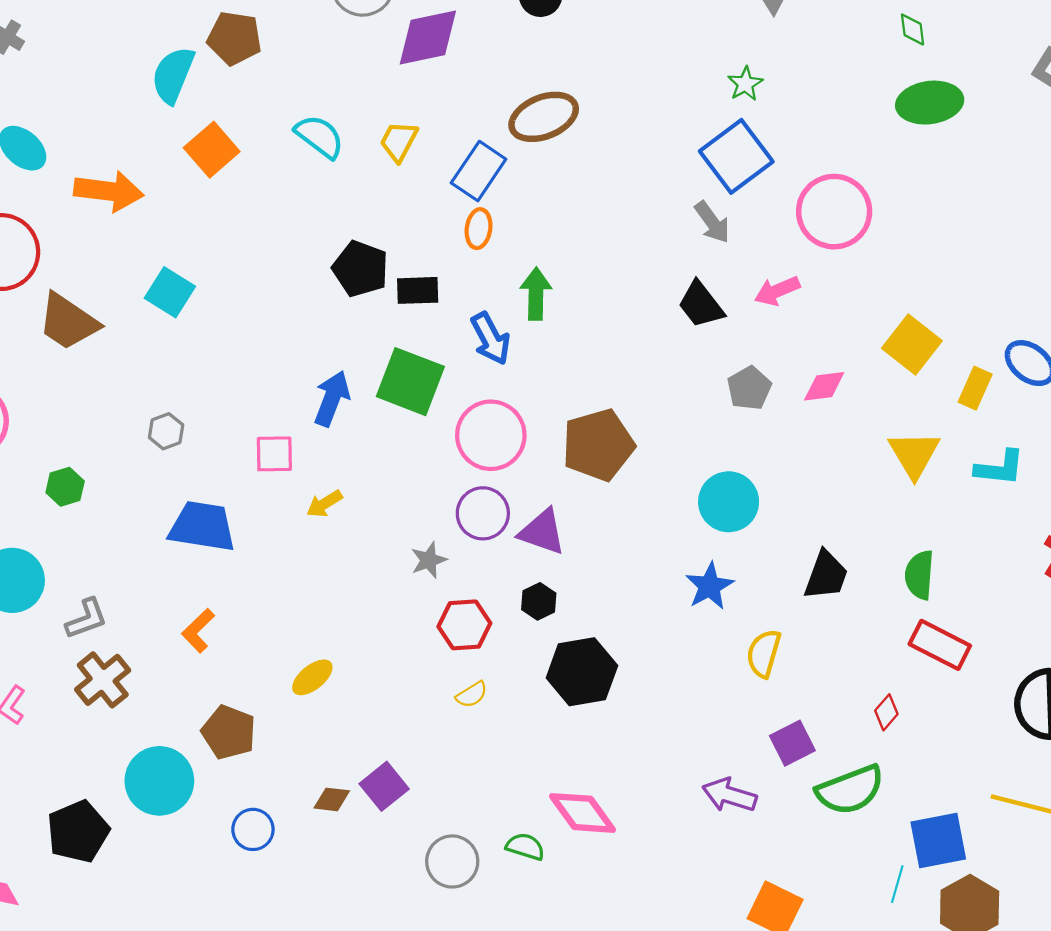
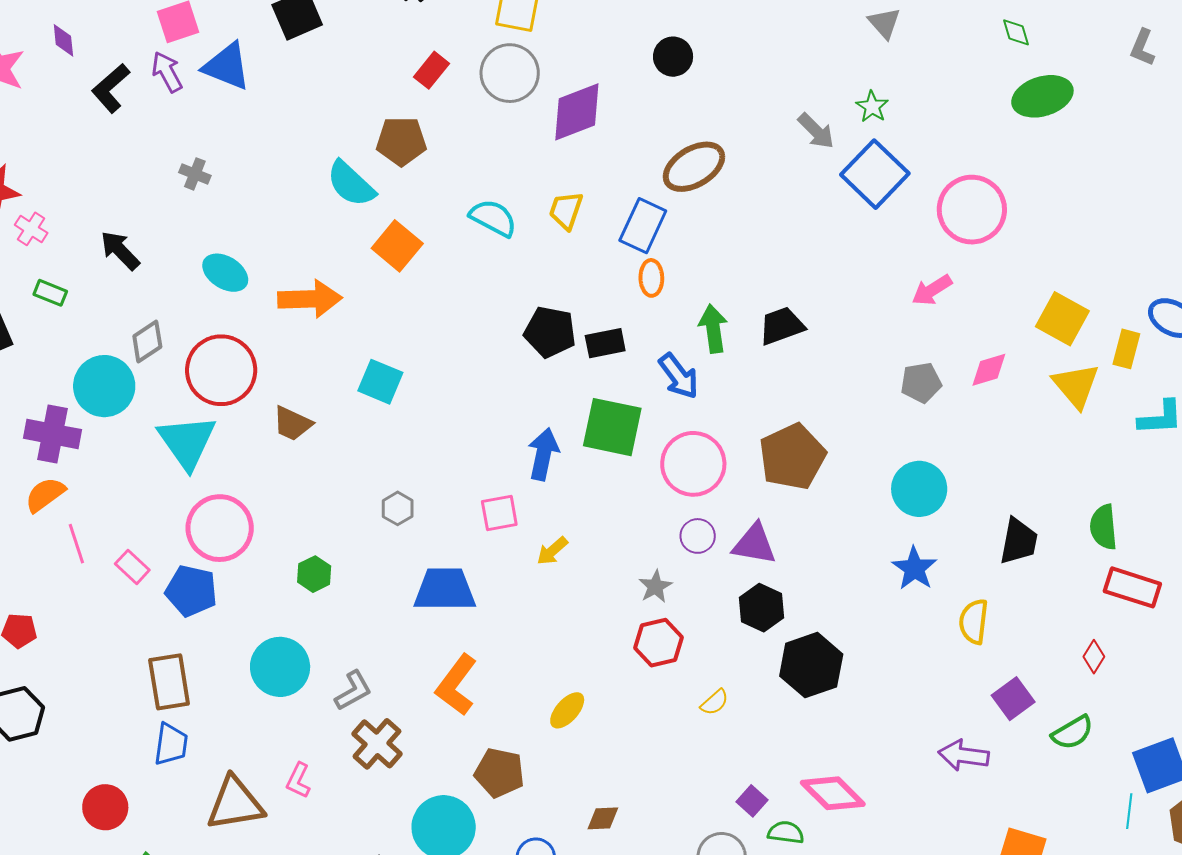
cyan semicircle: (173, 75) -> (351, 184), turned -60
gray arrow: (712, 222) -> (816, 131), moved
black trapezoid: (701, 305) -> (782, 326), moved, turned 117
brown trapezoid: (68, 322) -> (292, 424), size x0.7
gray pentagon: (749, 388) -> (921, 383), turned 30
yellow triangle: (914, 454) -> (1076, 385), moved
purple circle: (483, 513) -> (698, 536), size x0.7
black hexagon: (539, 601) -> (762, 608), size x1.4
red hexagon: (464, 625) -> (658, 643), moved
orange L-shape: (198, 631) -> (456, 685), size x1.5
purple square: (384, 786) -> (752, 801), moved, size x0.7
green semicircle: (850, 790) -> (1072, 733), size x0.7

